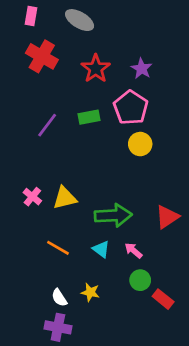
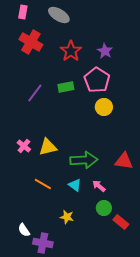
red triangle: (167, 217) -> (124, 161), turned 42
white semicircle: (59, 298) -> (24, 230), moved

